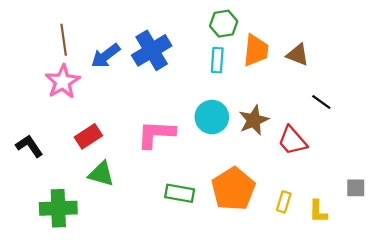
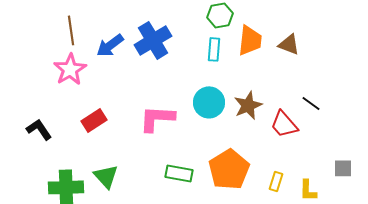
black line: (321, 102) -> (311, 103), moved
green triangle: (101, 174) -> (106, 176), moved, turned 32

